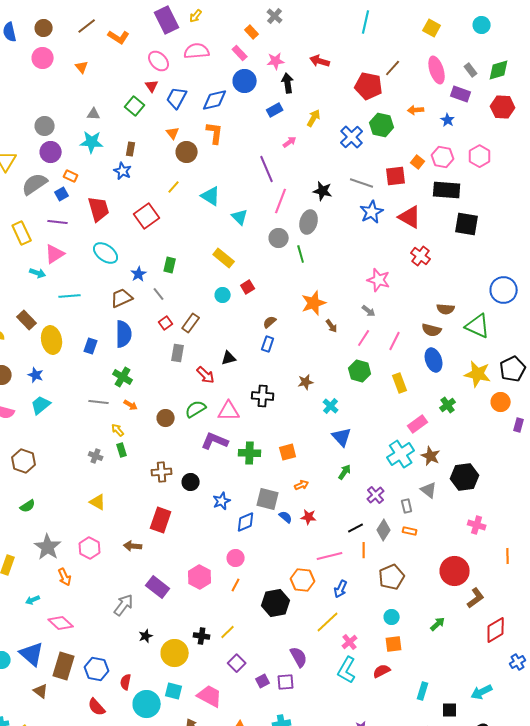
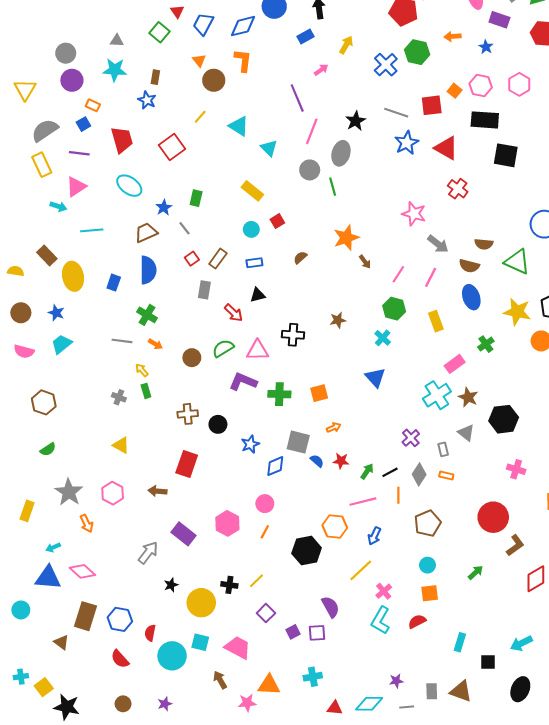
gray semicircle: (35, 184) -> (45, 130), moved
black star: (323, 191) -> (356, 121), turned 30
gray arrow: (369, 311) -> (438, 244), moved, size x1.5
blue rectangle: (268, 344) -> (254, 263), moved, turned 63
cyan cross: (331, 406) -> (383, 338), moved
green arrow: (345, 472) -> (367, 471), moved
blue triangle: (32, 654) -> (48, 578), moved, turned -36

